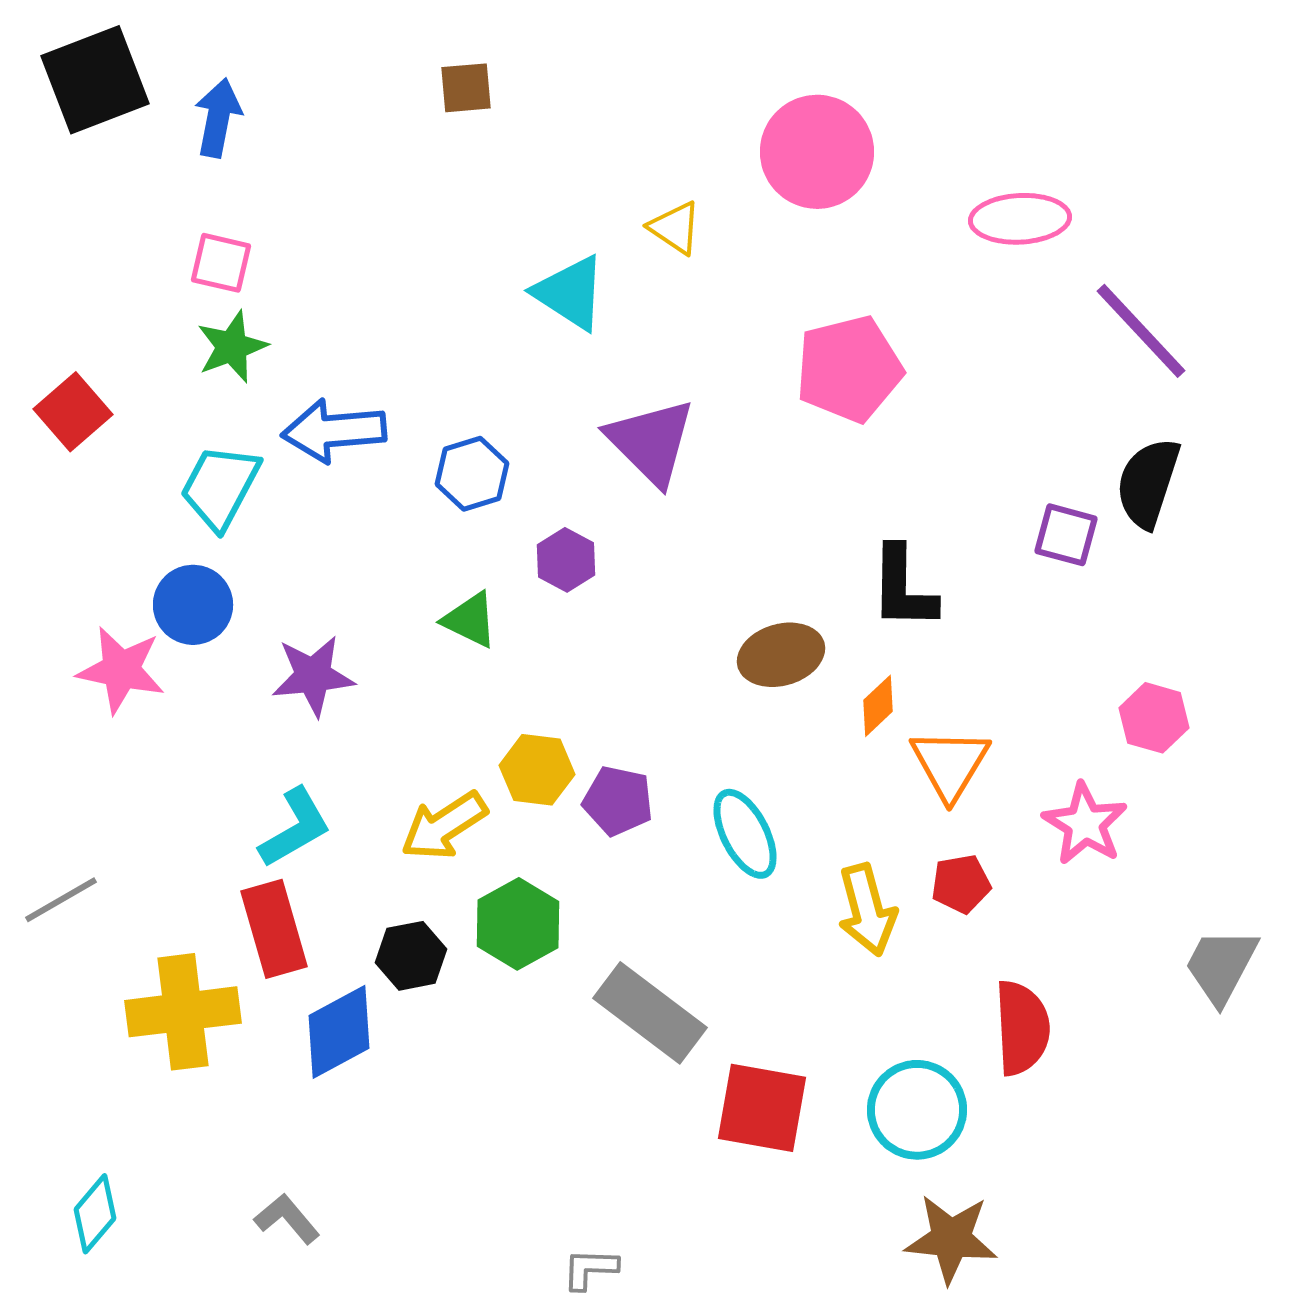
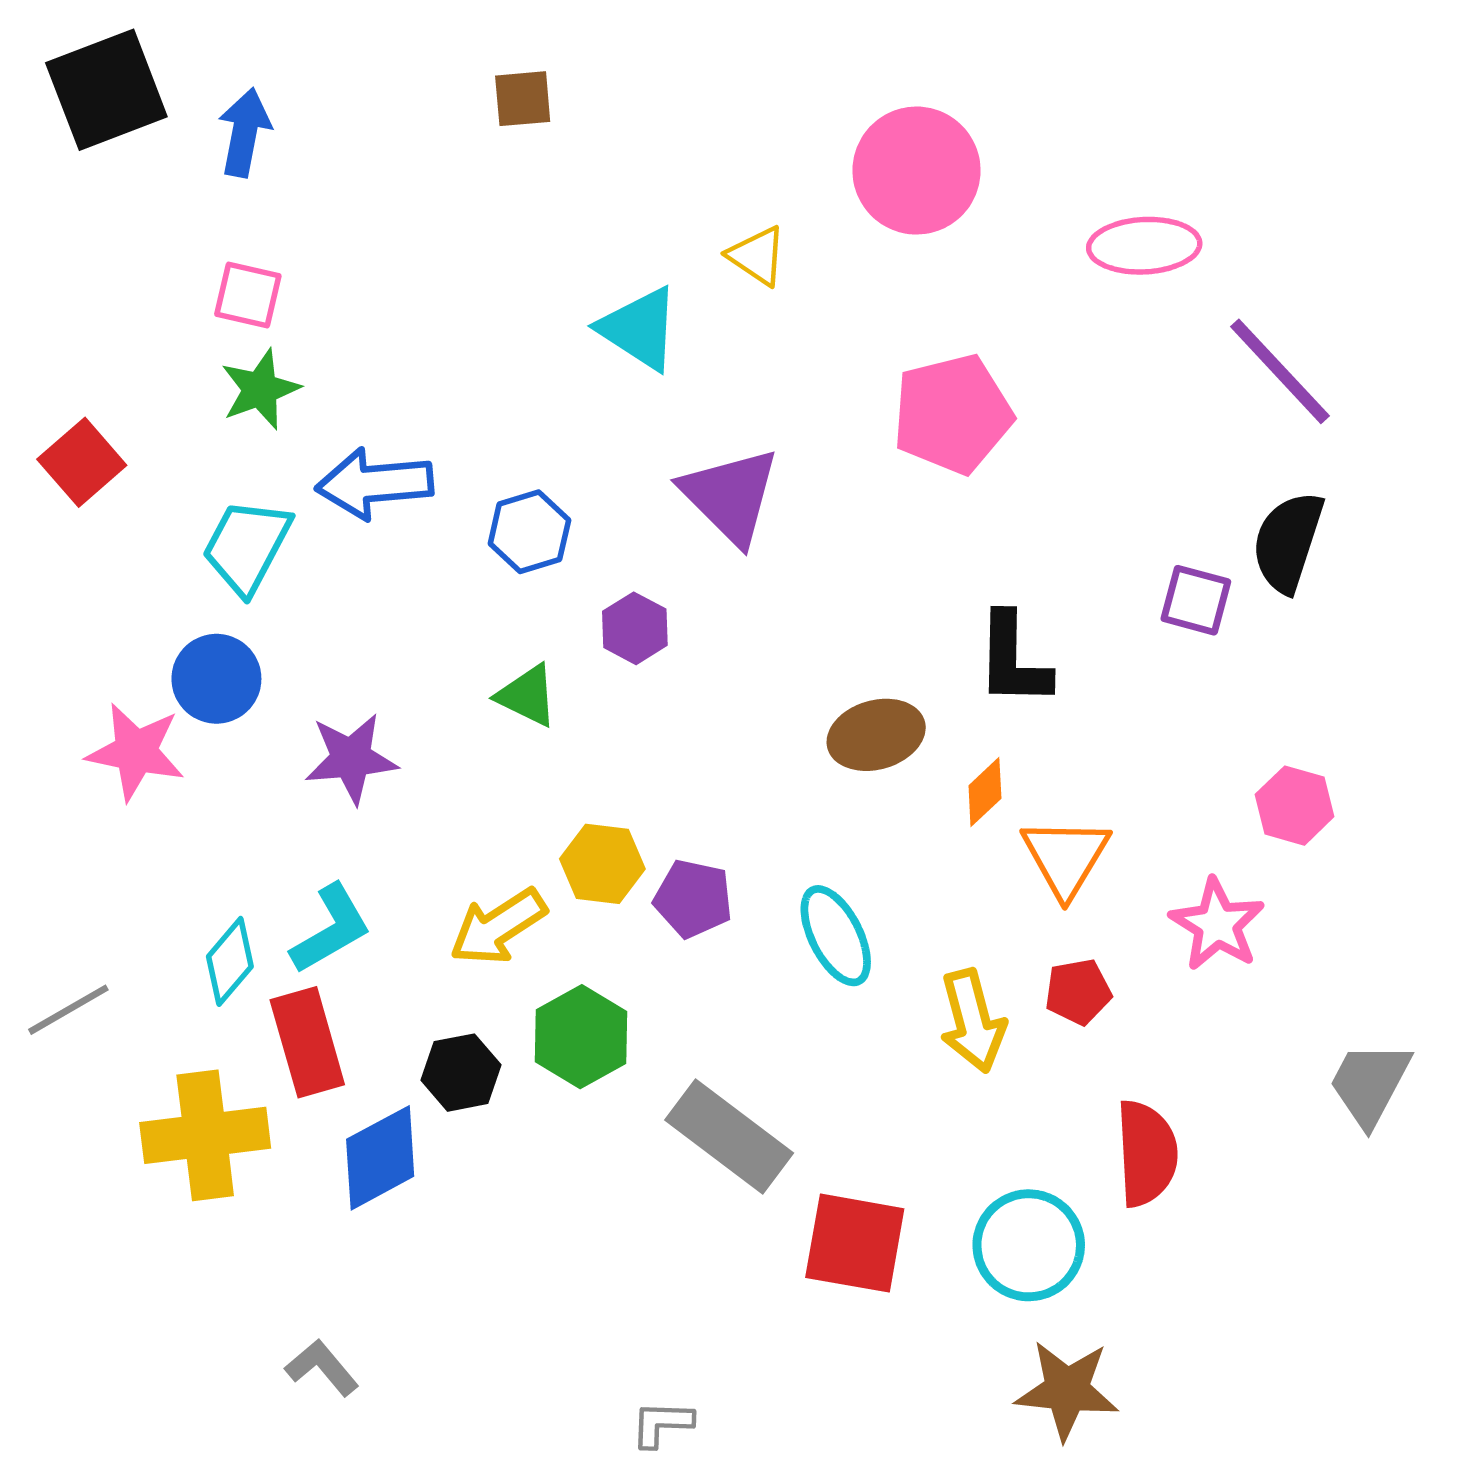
cyan diamond: (95, 1214) -> (230, 961), moved

